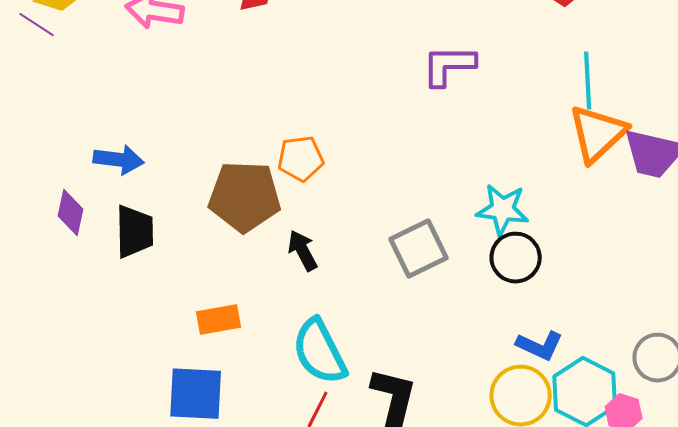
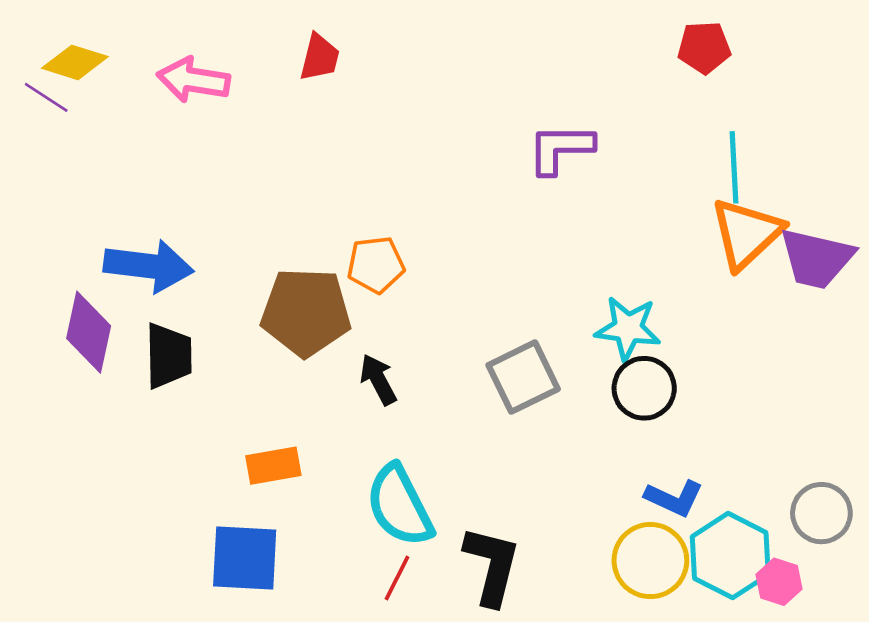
blue arrow: (119, 160) -> (149, 266), size x1.4
purple diamond: (71, 213) -> (89, 332), size x1.4

